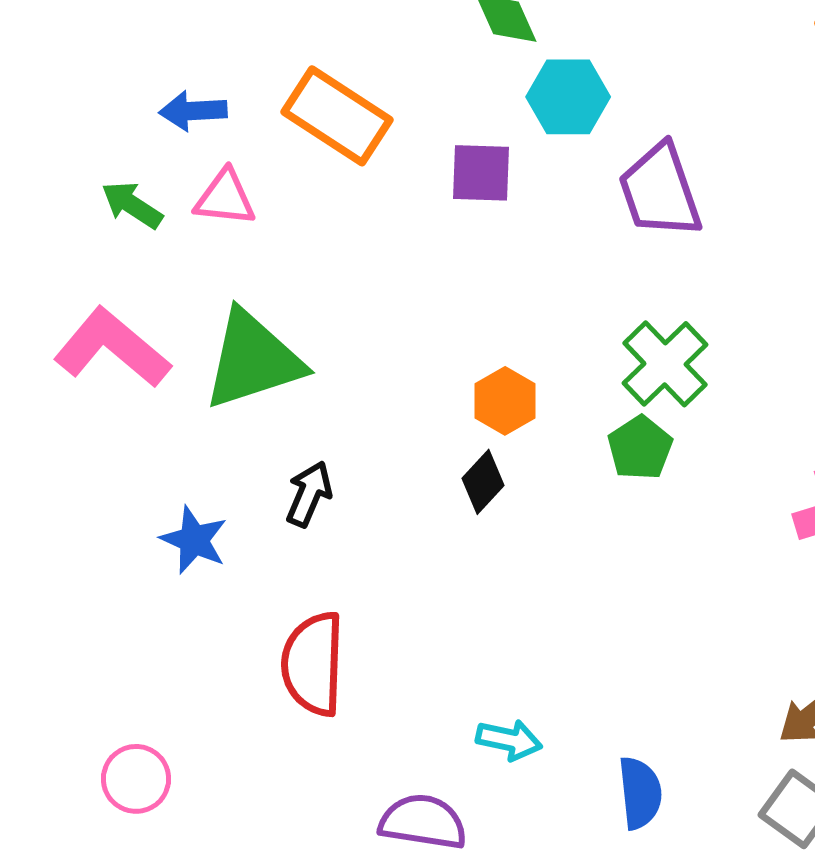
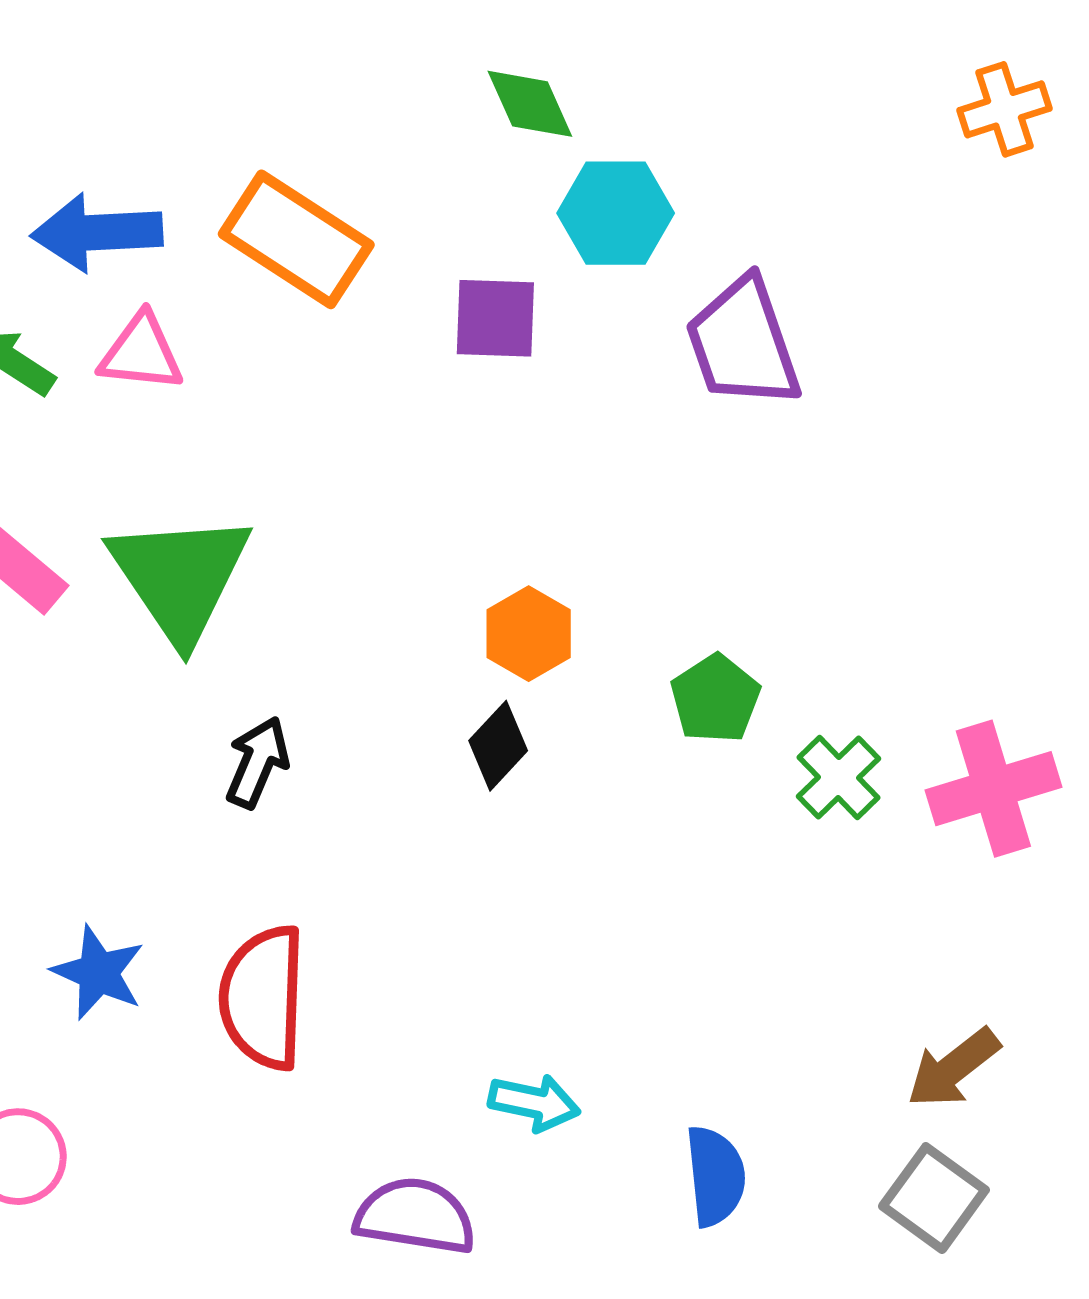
blue arrow: (193, 111) -> (97, 232), size x1.4
green triangle: (253, 360) -> (180, 577), turned -46
green cross: (665, 364) -> (838, 778), moved, size x0.7
blue star: (194, 540) -> (98, 973), moved

